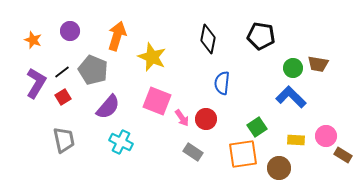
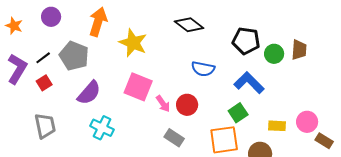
black pentagon: (261, 36) -> (246, 41), moved
black diamond: (208, 39) -> (189, 25), turned -64
brown trapezoid: (318, 64) -> (299, 50), turned -95
blue semicircle: (222, 83) -> (203, 69), turned -85
blue L-shape: (291, 97) -> (249, 83), moved

